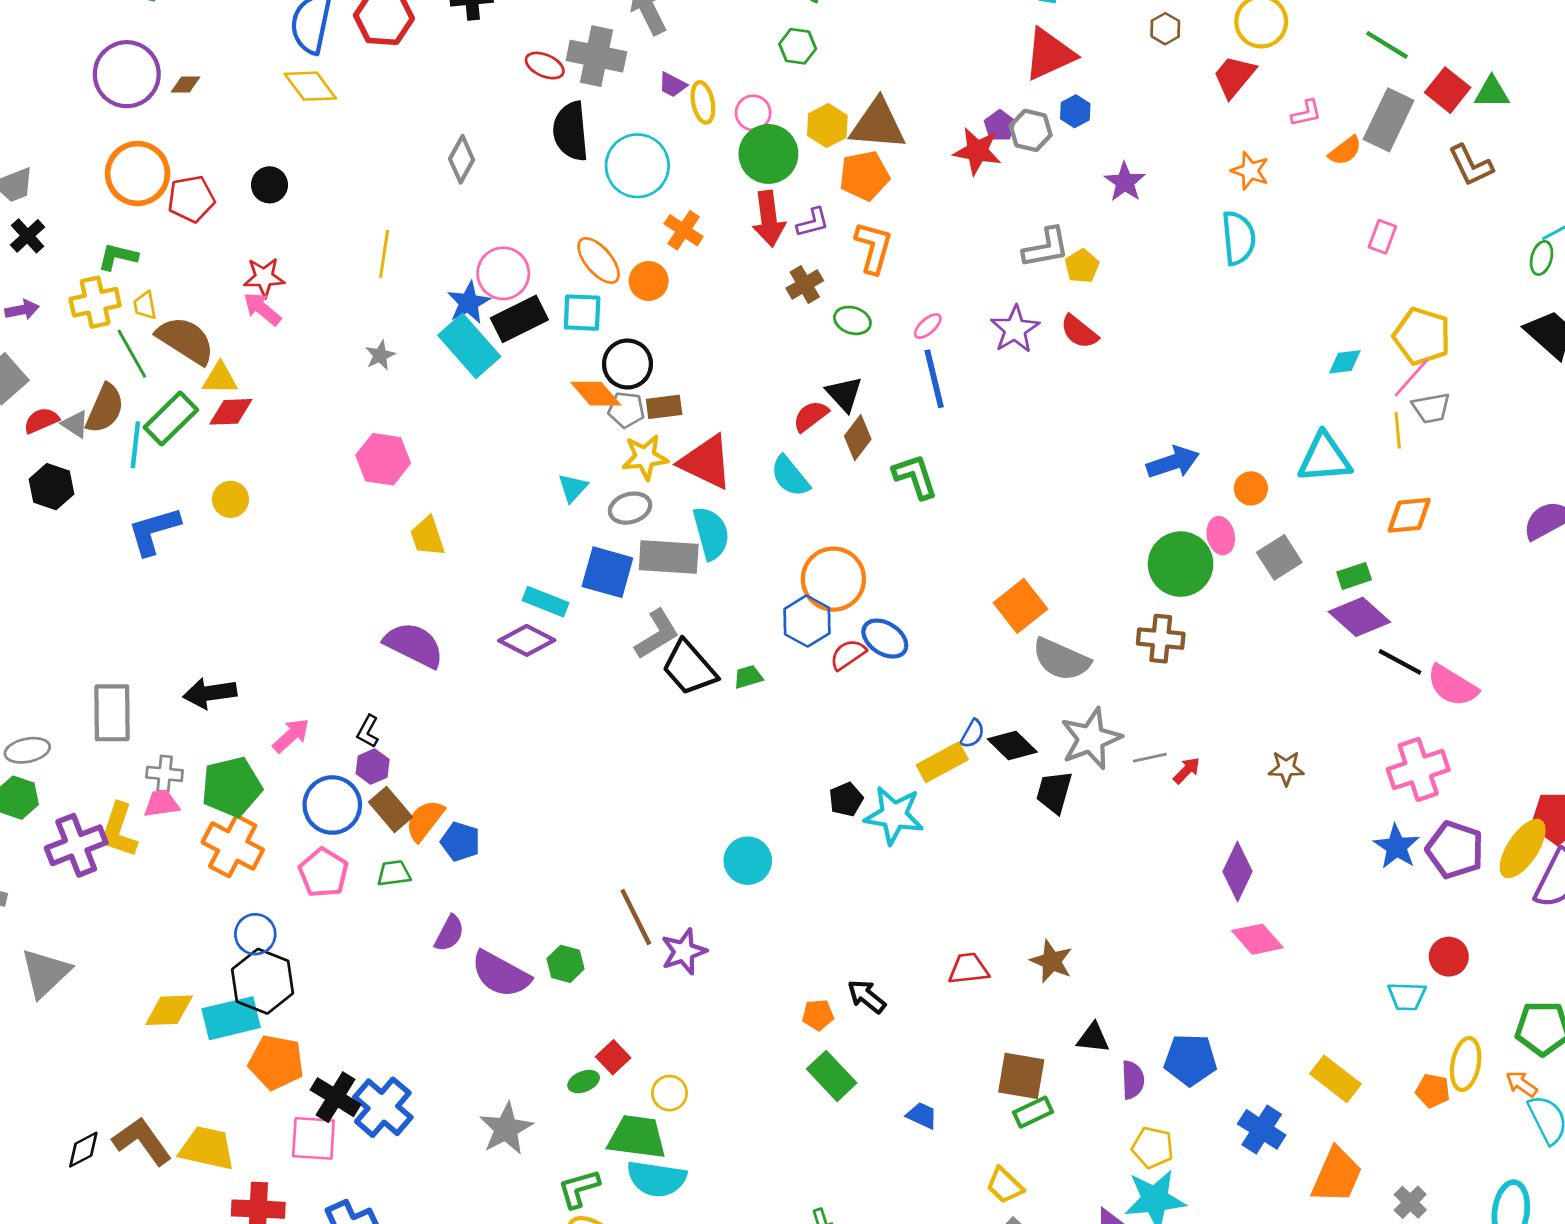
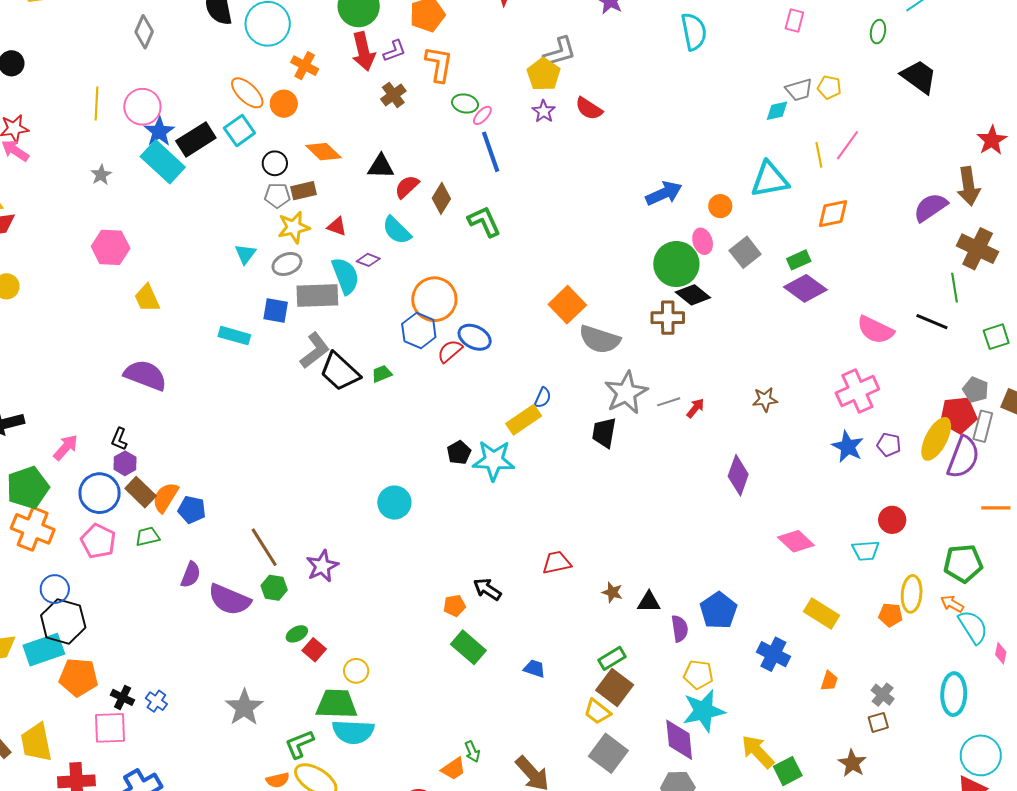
green ellipse: (1542, 258) -> (878, 32), moved
yellow pentagon: (1082, 266) -> (544, 74), moved, size x1.4
pink circle: (503, 273) -> (142, 107), moved
cyan square: (582, 313) -> (239, 131), turned -32
green ellipse: (852, 320) -> (465, 103), moved
purple star: (1015, 329) -> (544, 111), size x0.7
yellow pentagon: (1422, 336) -> (829, 87), size x0.6
black circle: (627, 364) -> (275, 163), size x0.7
pink line: (1411, 378) -> (847, 145), moved
orange diamond: (596, 394) -> (323, 152), moved
black triangle: (844, 394) -> (381, 166), moved, turned -40
gray trapezoid: (1431, 408) -> (799, 90), moved
red triangle: (706, 462) -> (337, 226), size x0.5
blue square: (607, 572) -> (276, 310), size x0.7
purple diamond: (527, 640) -> (368, 260), moved, size x0.6
black line: (1400, 662) -> (932, 322), moved
black diamond: (1012, 745) -> (693, 295), moved
purple pentagon: (1455, 850) -> (889, 445), size x0.6
brown line: (636, 917) -> (264, 547), moved
pink diamond: (1257, 939) -> (796, 541), moved
purple star: (684, 952) -> (322, 566), moved
brown star: (1052, 961) -> (612, 592), moved, size x0.7
blue pentagon: (1190, 1060) -> (719, 610), turned -30
brown square: (1021, 1076) -> (615, 688), moved, turned 33
green ellipse: (584, 1082) -> (297, 634), moved
black cross: (336, 1097) -> (123, 697), size x0.7
blue cross: (383, 1107) -> (156, 701), size x0.5
yellow trapezoid: (207, 1148) -> (36, 742), turned -108
orange trapezoid: (1337, 1175) -> (829, 681), size x0.5

